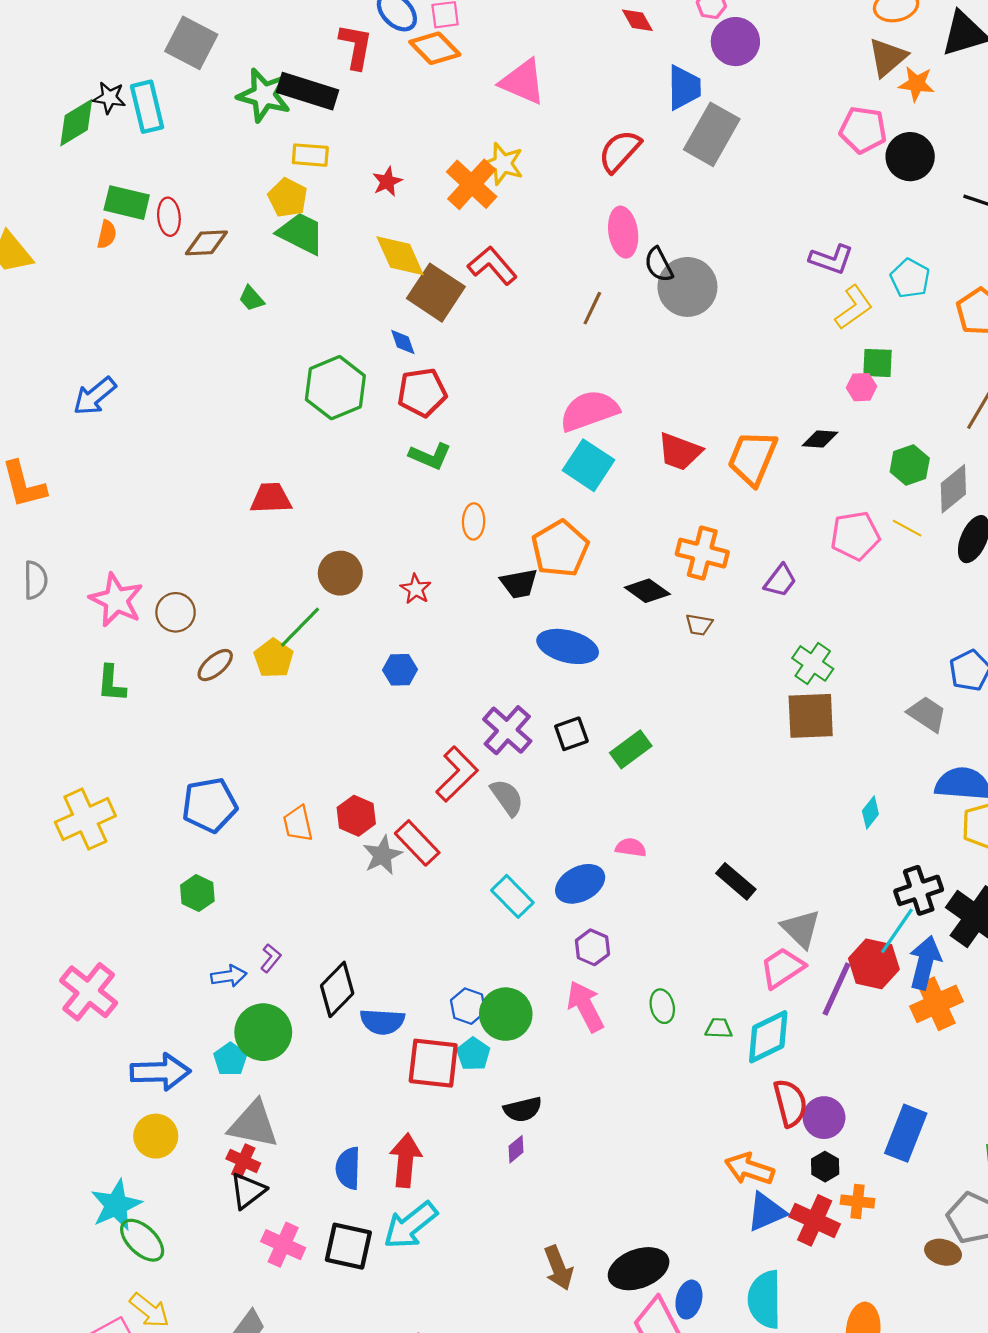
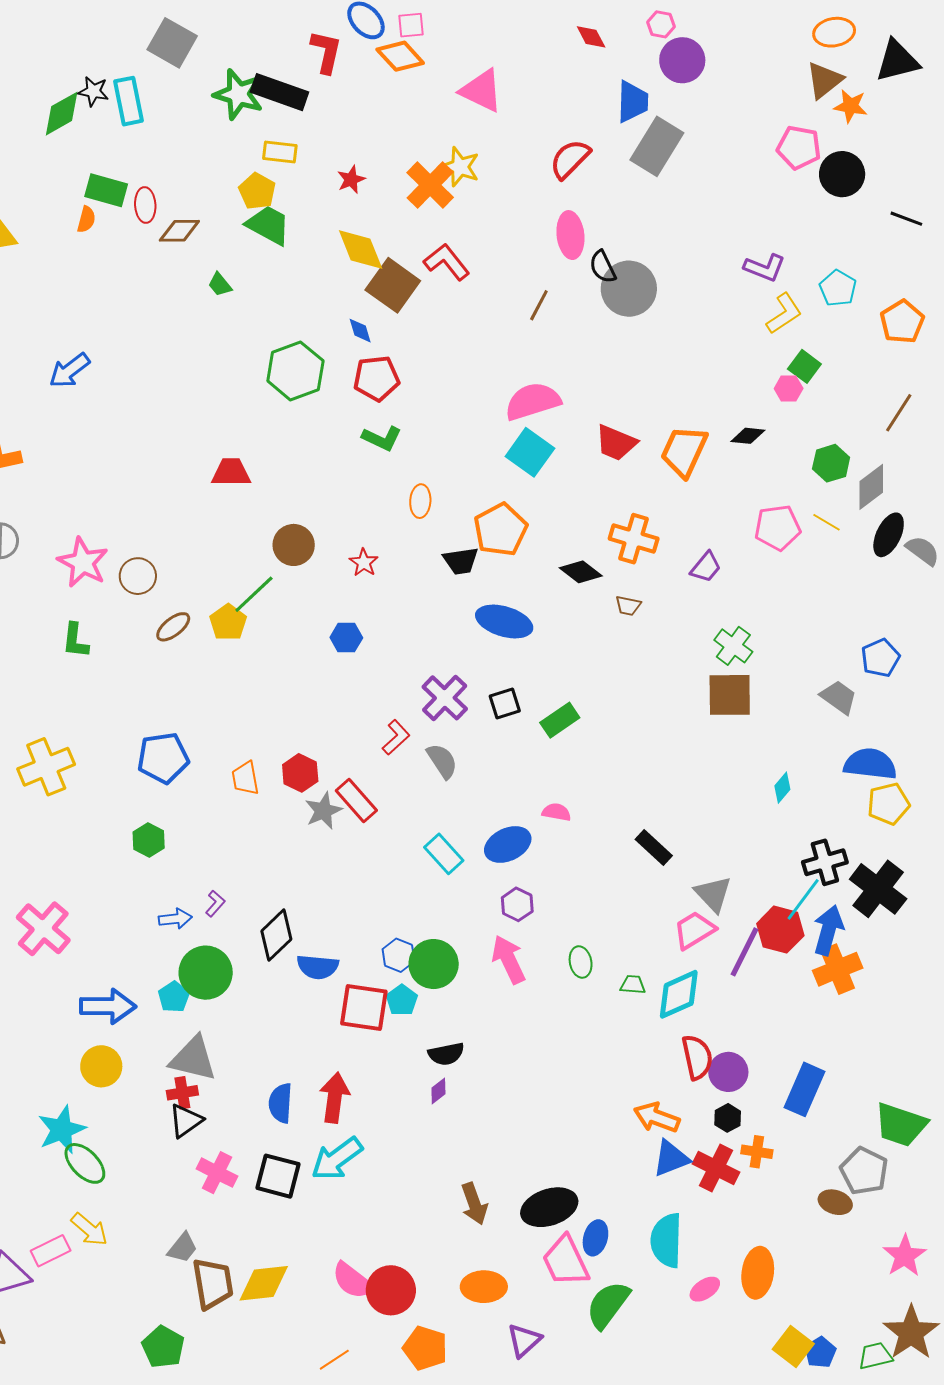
green square: (877, 363) -> (804, 366), turned 32
red L-shape: (457, 774) -> (396, 737), size x0.7
red cross: (243, 1161) -> (182, 1093), turned -36

